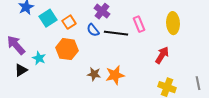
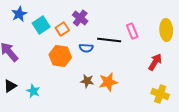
purple cross: (102, 11) -> (80, 18), moved
blue semicircle: (93, 30) -> (86, 48), moved, turned -48
cyan star: (39, 58) -> (33, 91), moved
black triangle: (21, 70) -> (10, 86), moved

